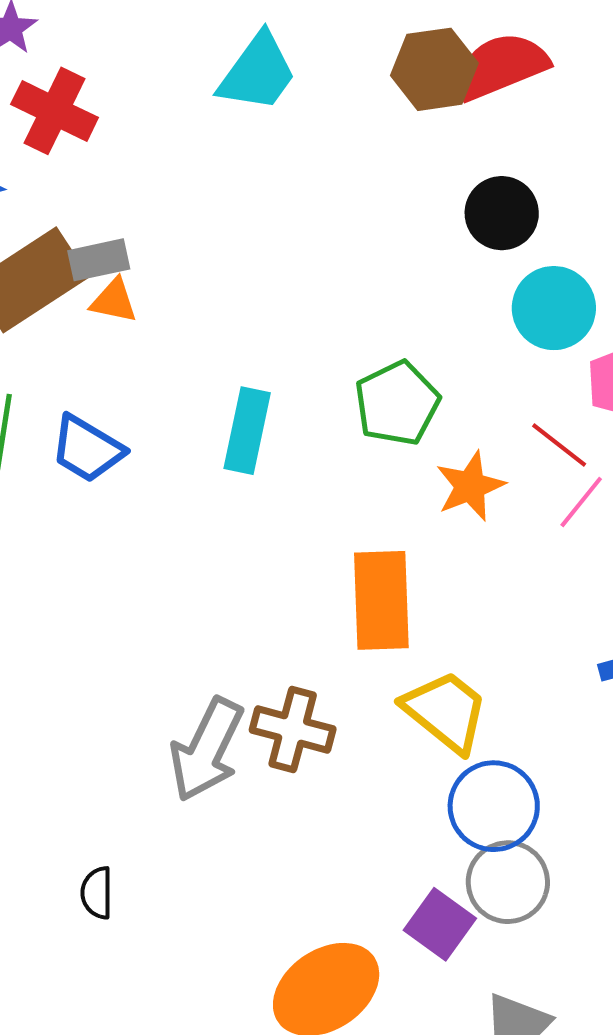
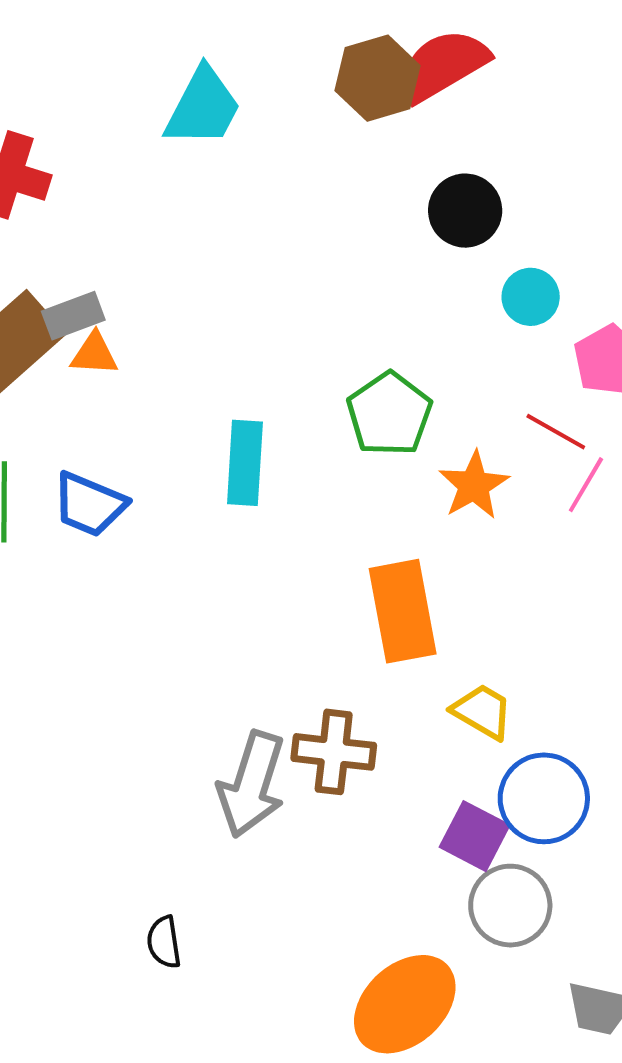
cyan circle: (554, 308) -> (531, 297), size x0.7
yellow trapezoid: (446, 711) -> (482, 712), size x0.7
gray circle: (508, 882) -> (510, 906), moved
purple square: (440, 924) -> (475, 836), moved

